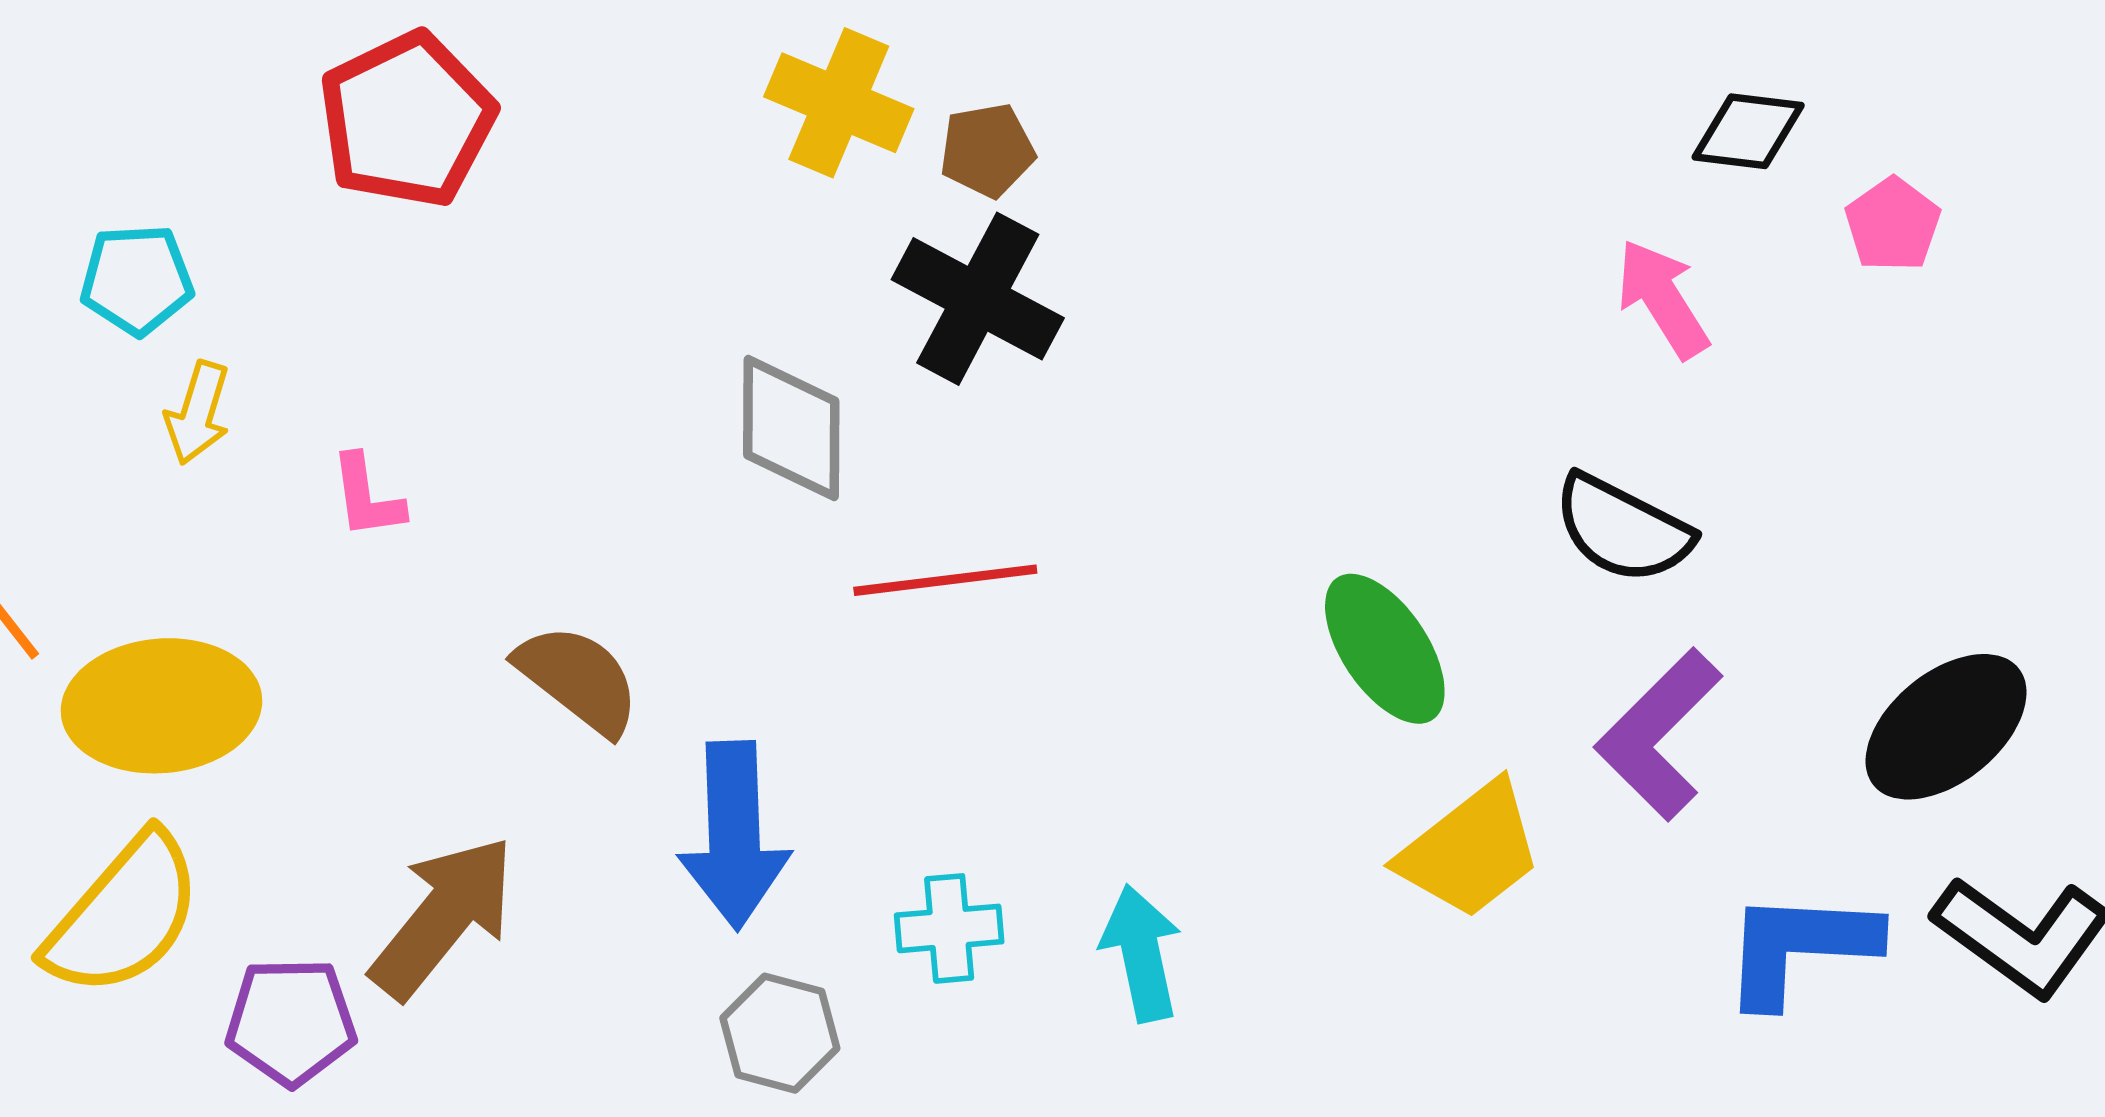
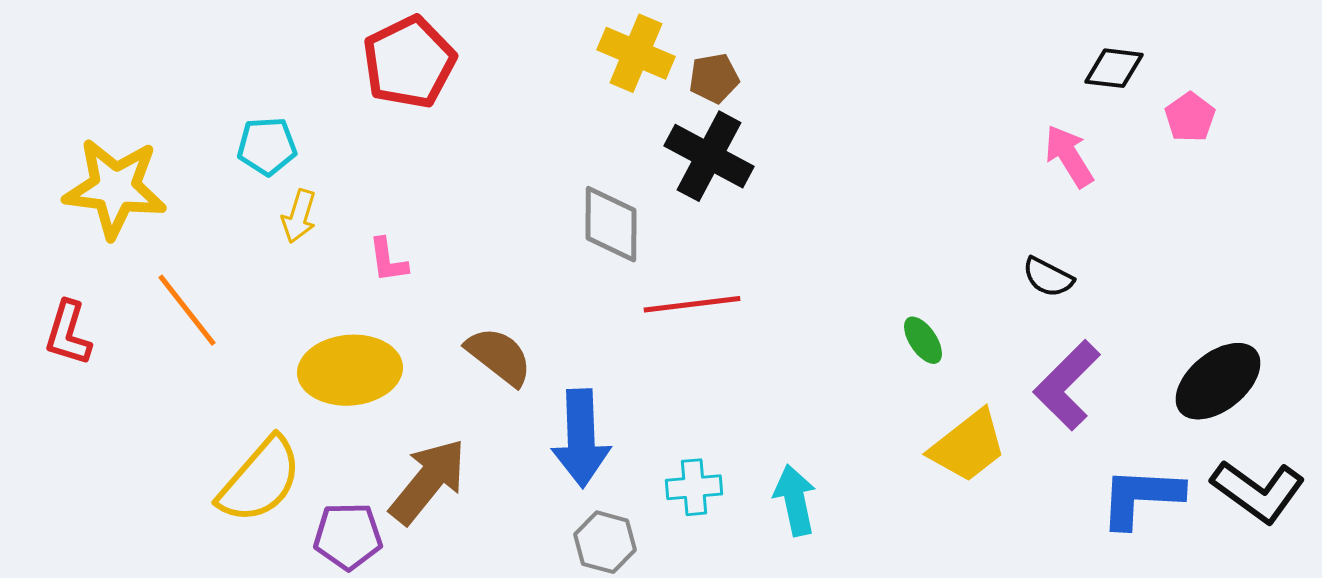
black semicircle: (1623, 529) -> (1048, 277), size x0.7
green ellipse: (1385, 649) -> (923, 340), size x0.6
yellow ellipse: (162, 706) -> (350, 370), moved

